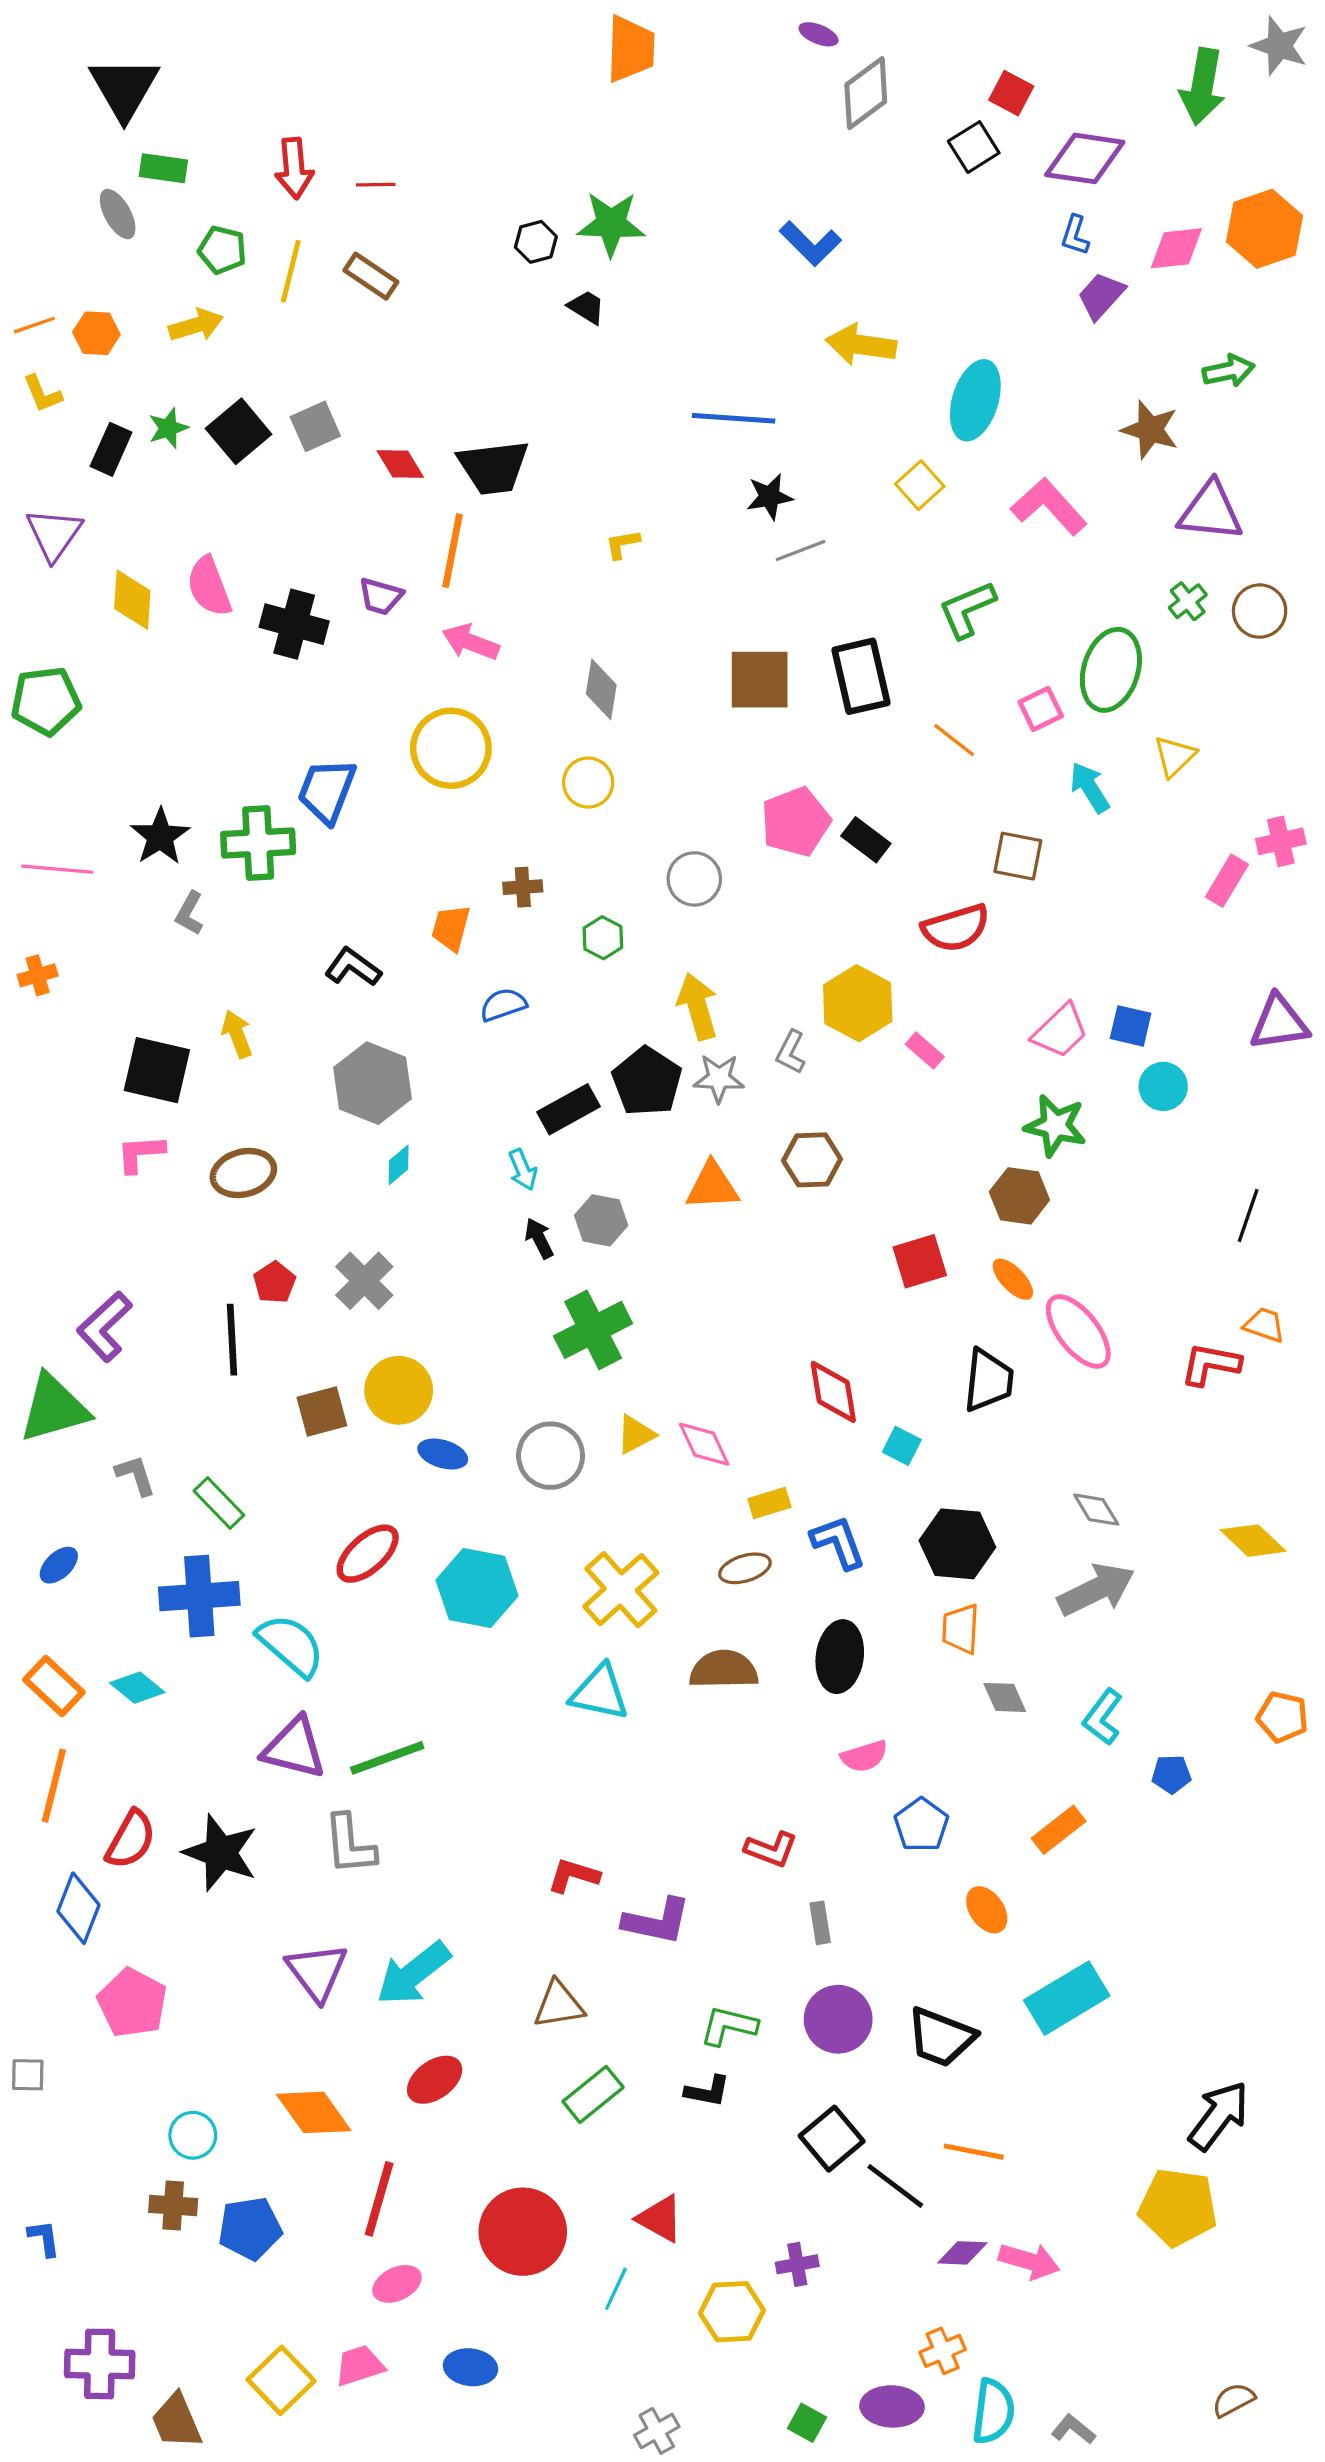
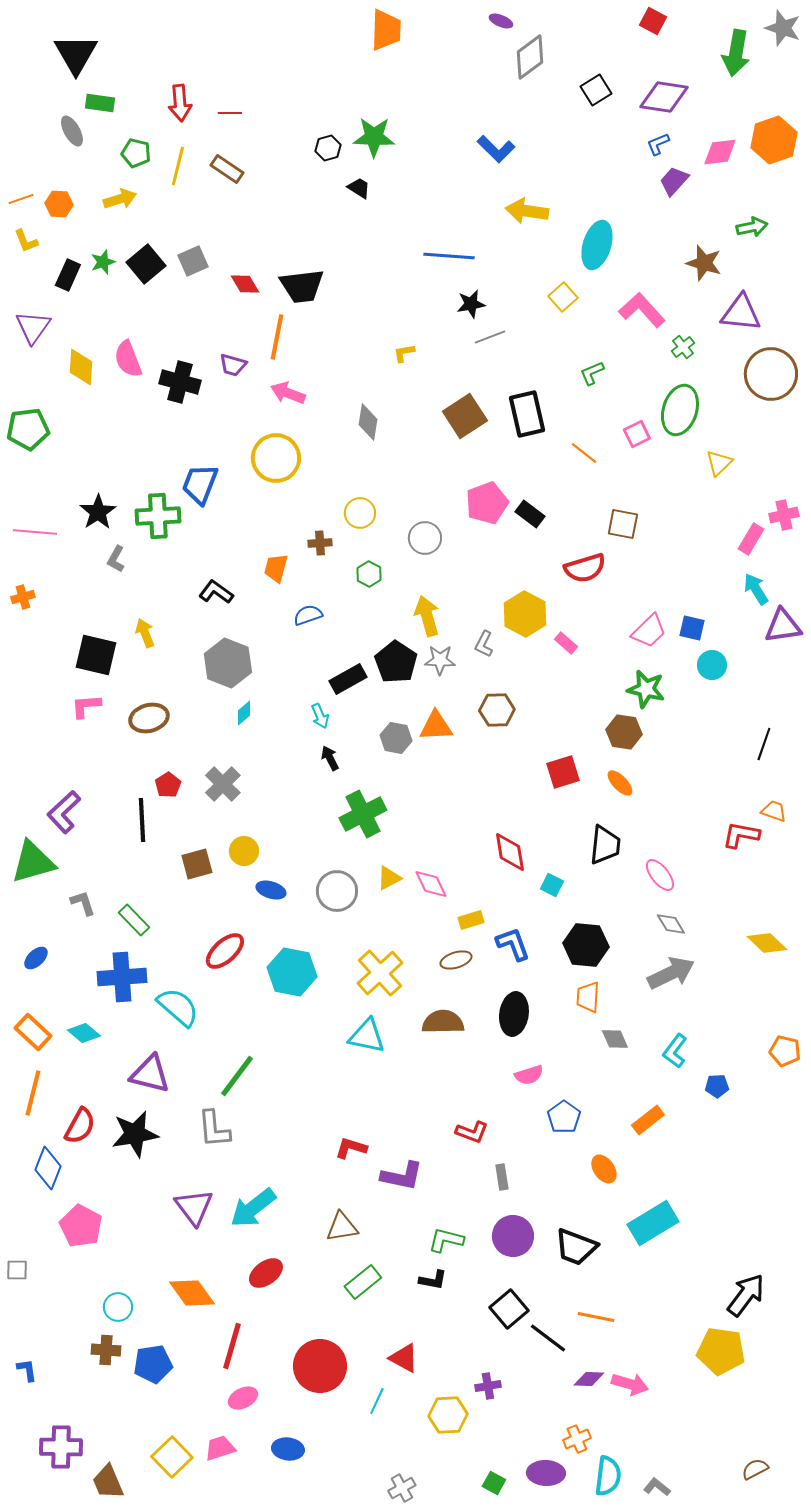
red square: (1011, 93) -> (653, 21), moved
blue L-shape: (1075, 235) -> (658, 144), turned 50
yellow L-shape: (622, 544) -> (404, 353), moved
green cross: (1188, 601) -> (683, 347), moved
green L-shape: (967, 609) -> (592, 373), size x0.7
brown circle: (1260, 611) -> (771, 374), size x1.6
brown square: (760, 680) -> (465, 416), turned -33
yellow circle: (588, 783) -> (360, 513), moved
cyan arrow: (1090, 787) -> (756, 589), moved
gray hexagon: (601, 1220) -> (396, 738), moved
pink ellipse: (1078, 1331) -> (660, 875), moved, size x0.7
yellow circle: (399, 1390) -> (244, 851), size x0.7
purple triangle: (294, 1748) -> (150, 1074), moved
green line: (387, 1758) -> (237, 1076), turned -33
black star: (221, 1853) -> (135, 1134), turned -30

